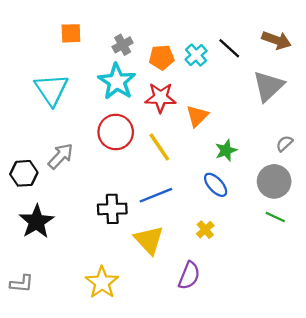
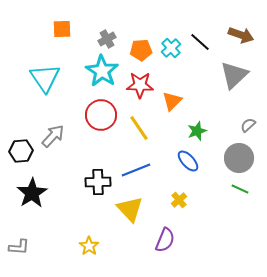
yellow star: (102, 282) -> (89, 246), size x0.7

